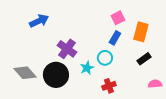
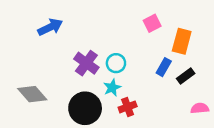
blue rectangle: (115, 38) -> (164, 67), moved
cyan circle: (105, 58) -> (116, 63), moved
black circle: (56, 75) -> (85, 108), moved
red cross: (109, 86) -> (128, 107), moved

